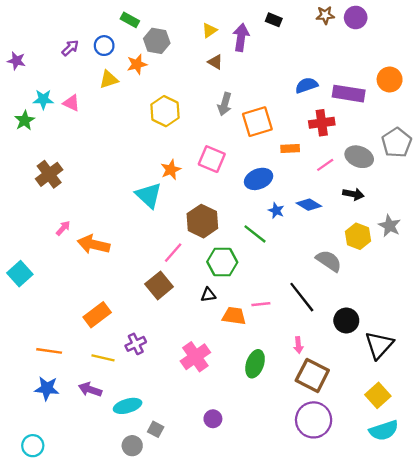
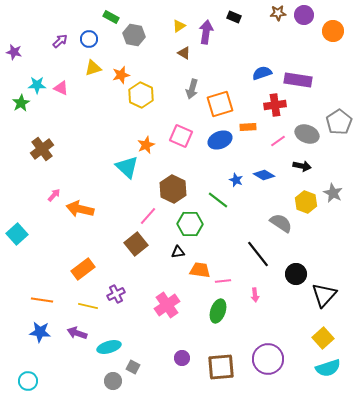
orange star: (137, 64) -> (121, 75), moved
orange circle: (390, 79) -> (333, 31), moved
blue ellipse: (259, 179) -> (220, 140), moved
pink line: (261, 304) -> (223, 281), moved
brown square: (312, 375) -> (221, 367), moved, turned -32

